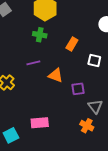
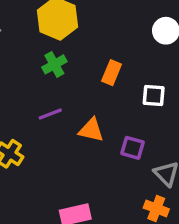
green cross: (40, 35) -> (54, 64), turned -32
purple square: (78, 89) -> (132, 148), turned 32

